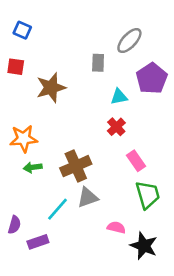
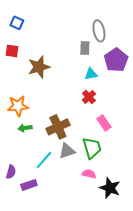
gray ellipse: (129, 41) -> (99, 31), turned -55
gray rectangle: (98, 63) -> (85, 48), moved
green trapezoid: (148, 195) -> (92, 148), moved

